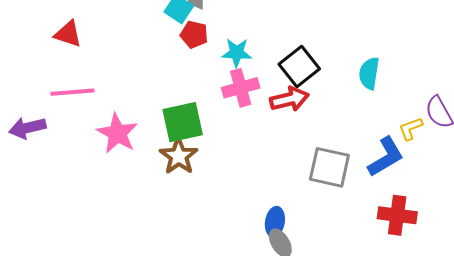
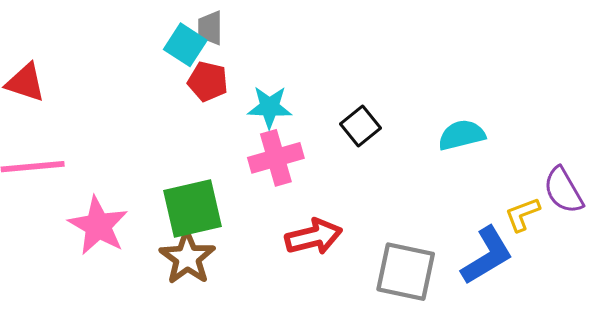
black square: (299, 66) -> (360, 126), size x0.7
cyan semicircle: (369, 73) -> (462, 135), turned 68
red arrow: (289, 99) -> (314, 237), moved

